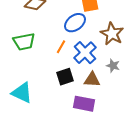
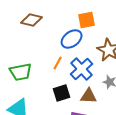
green trapezoid: (24, 42) -> (21, 72), moved

